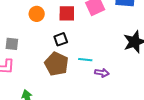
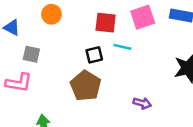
orange circle: (37, 14) -> (51, 14), moved
cyan line: (85, 60) -> (122, 47), moved

